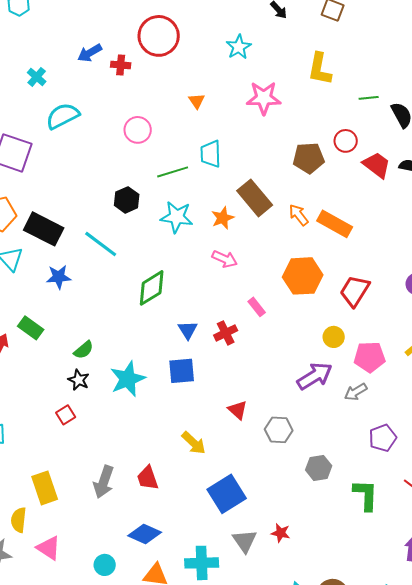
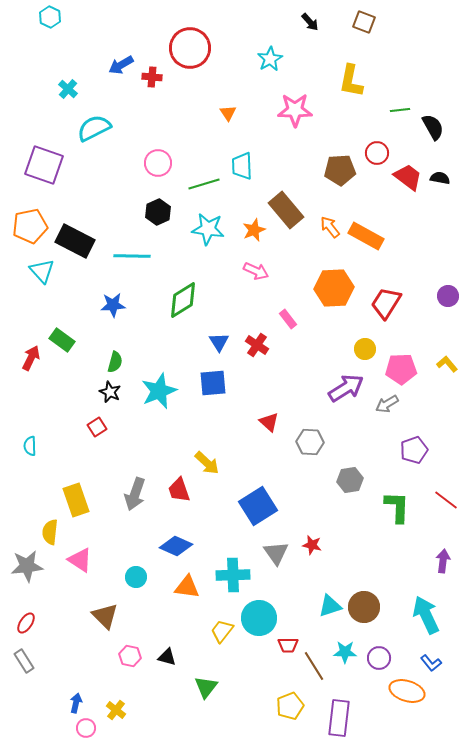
pink circle: (138, 130) -> (158, 163), moved
cyan line: (101, 244) -> (132, 256), turned -36
blue star: (59, 277) -> (113, 305), moved
red cross: (226, 333) -> (257, 345), turned -30
green semicircle: (84, 350) -> (115, 362), turned -35
yellow arrow: (194, 443) -> (207, 463), moved

